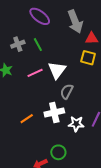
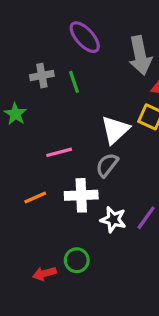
white triangle: (57, 70) -> (115, 130), moved
pink line: (35, 73) -> (59, 152), moved

